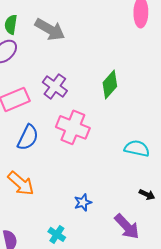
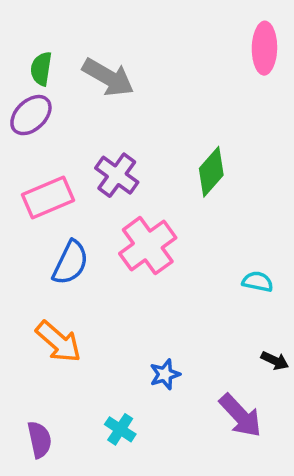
pink cross: (73, 127) -> (148, 246), turned 32
cyan semicircle: (137, 148) -> (258, 282), size x0.7

